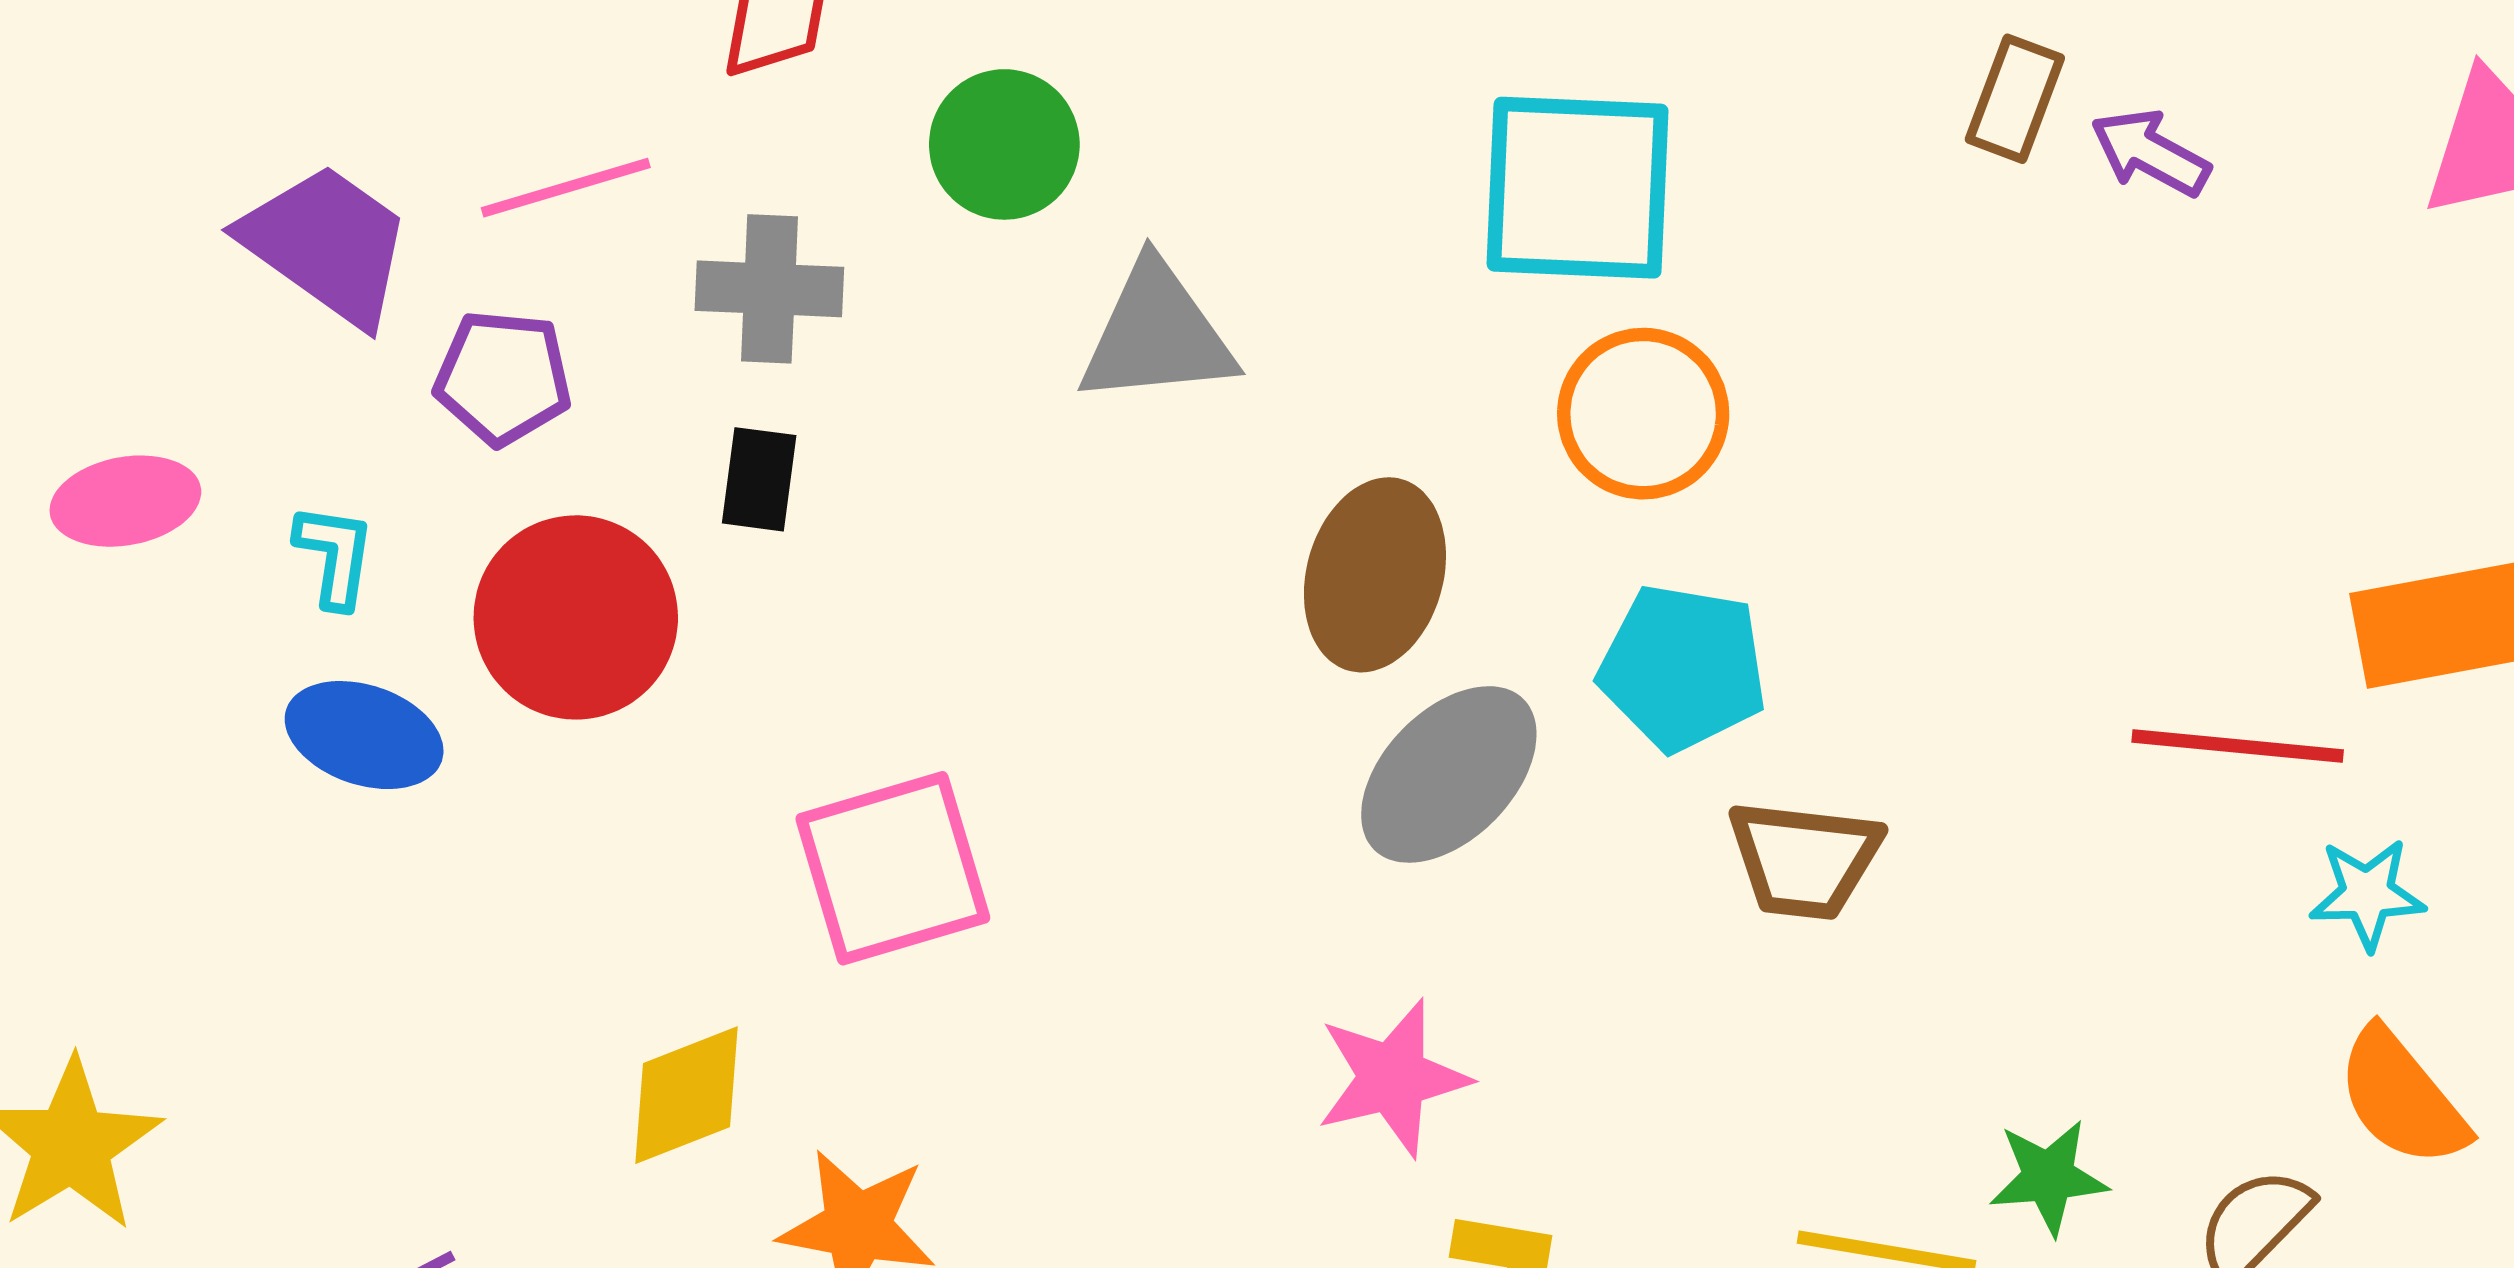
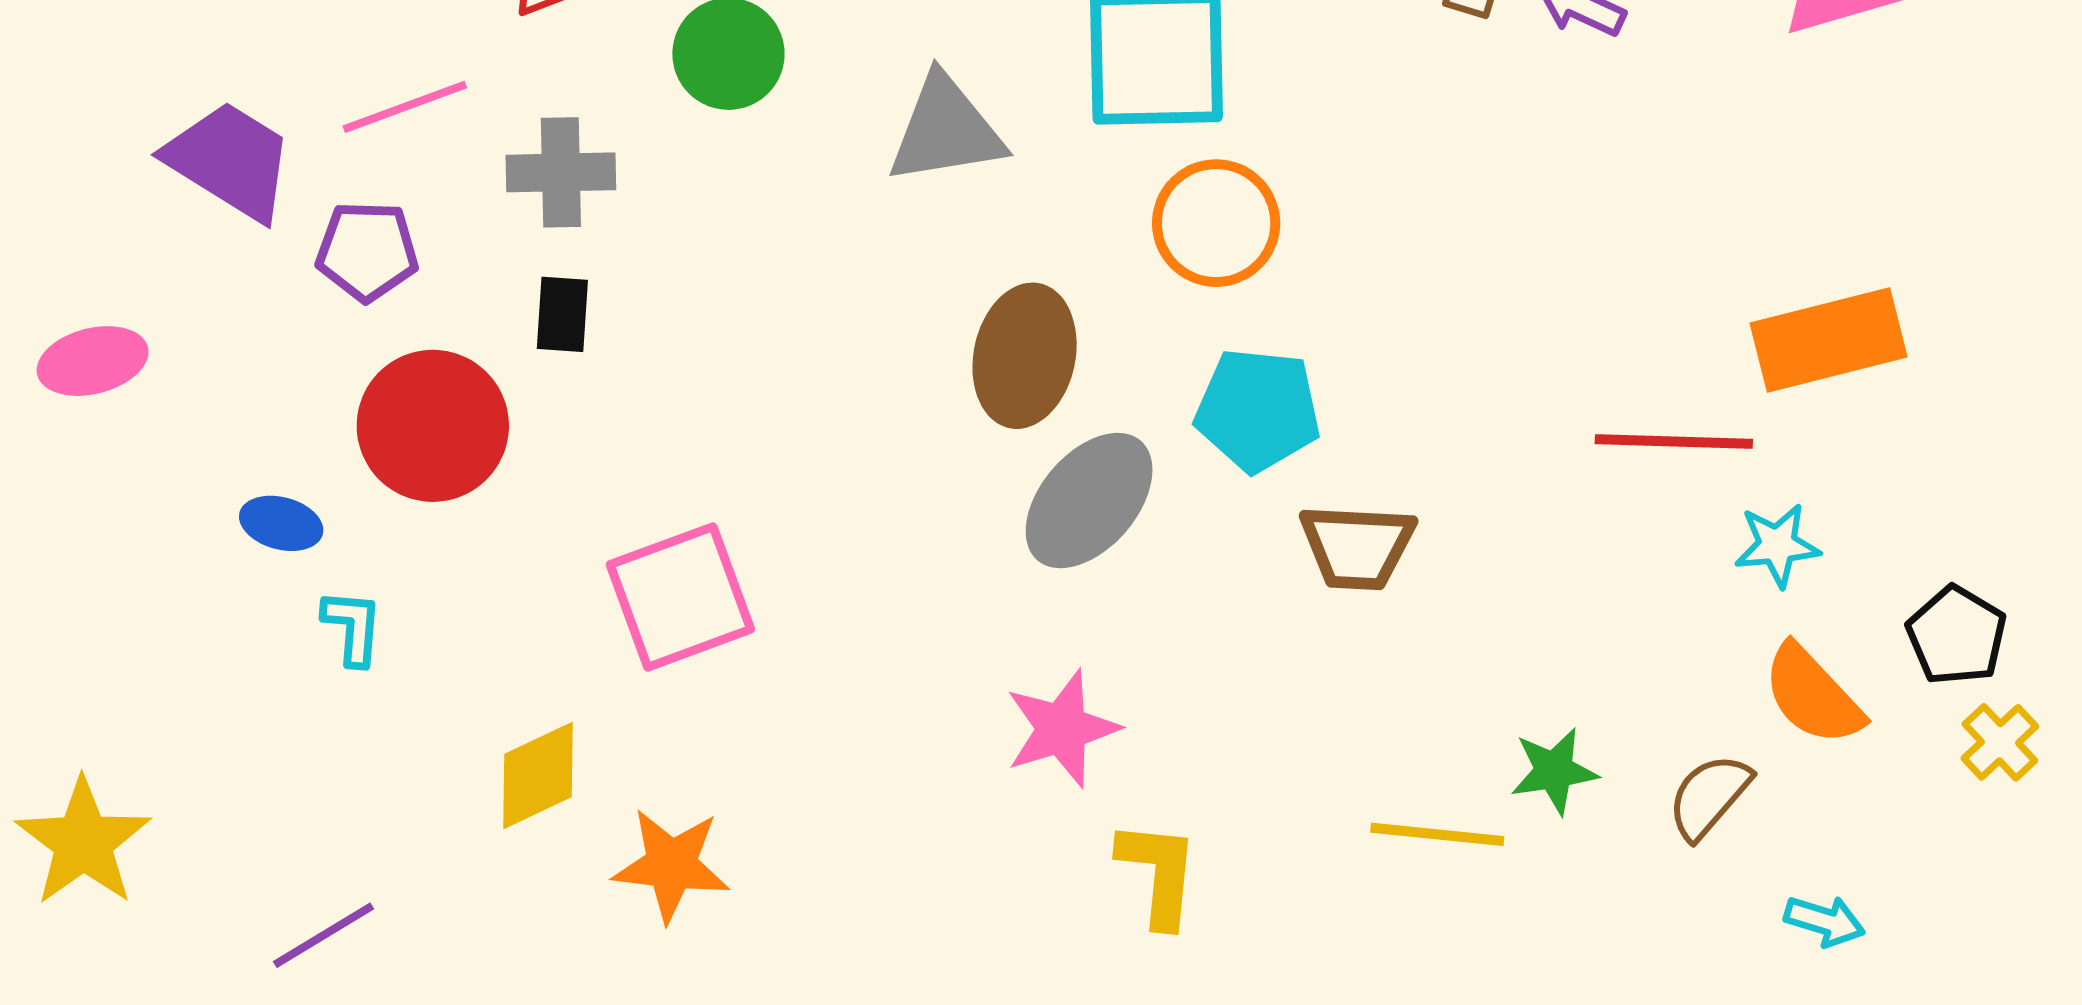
gray triangle: (1157, 334) -> (946, 130), moved
cyan L-shape: (335, 556) -> (352, 627), moved
blue ellipse: (364, 735) -> (281, 523), size x0.7

